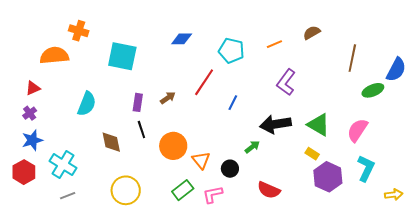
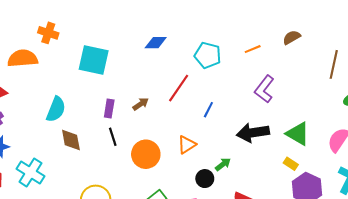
brown diamond: (111, 142) -> (71, 140), moved
green arrow: (252, 147) -> (223, 164), moved
orange triangle: (201, 160) -> (187, 145), moved, turned 36

